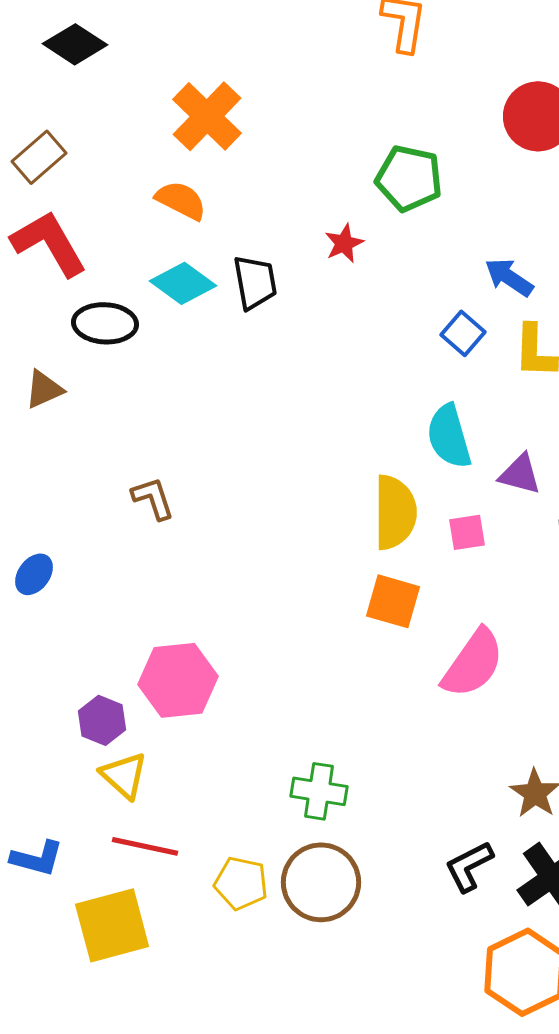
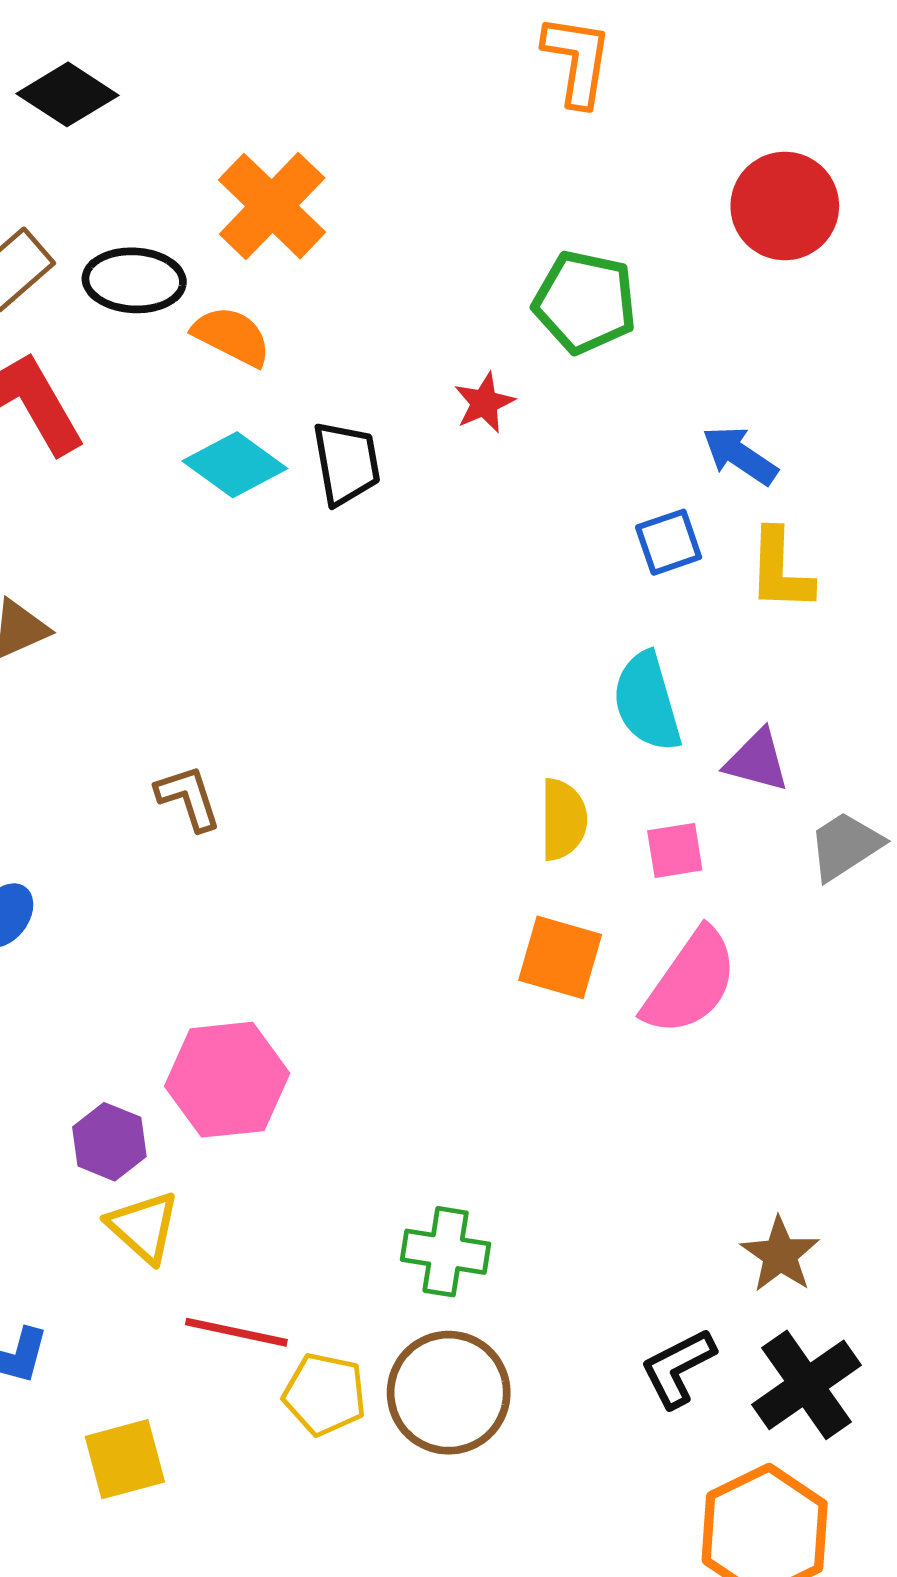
black ellipse: (105, 323) -> (134, 280), moved
blue square: (463, 333) -> (669, 542), turned 30
yellow semicircle: (395, 512) -> (563, 819), size x0.7
pink semicircle: (473, 663) -> (690, 982), moved
red line: (145, 846) -> (236, 1332), moved
yellow square: (112, 925) -> (125, 1459), size x0.7

